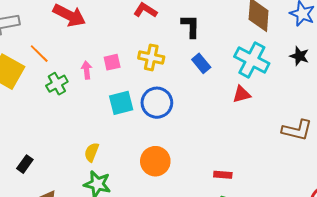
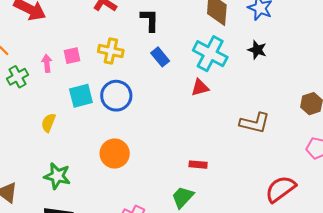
yellow semicircle: (92, 152) -> (48, 123), moved
red rectangle: (223, 175) -> (198, 165), moved

